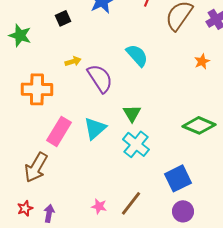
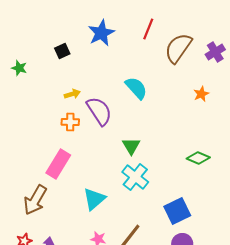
green star: (20, 35) -> (19, 68), size x0.7
orange cross: (37, 89) -> (70, 122), moved, size x0.6
green diamond: (199, 125) -> (198, 158), size x0.7
cyan triangle: (95, 128) -> (94, 199), moved

